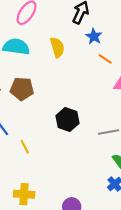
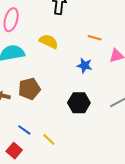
blue star: (94, 36) -> (85, 65), moved
yellow semicircle: (57, 47) -> (49, 41), turned -30

